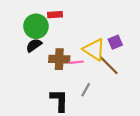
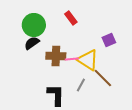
red rectangle: (55, 15) -> (71, 18), moved, turned 56
yellow triangle: (94, 50) -> (88, 60), moved
brown line: (109, 65) -> (103, 78), moved

